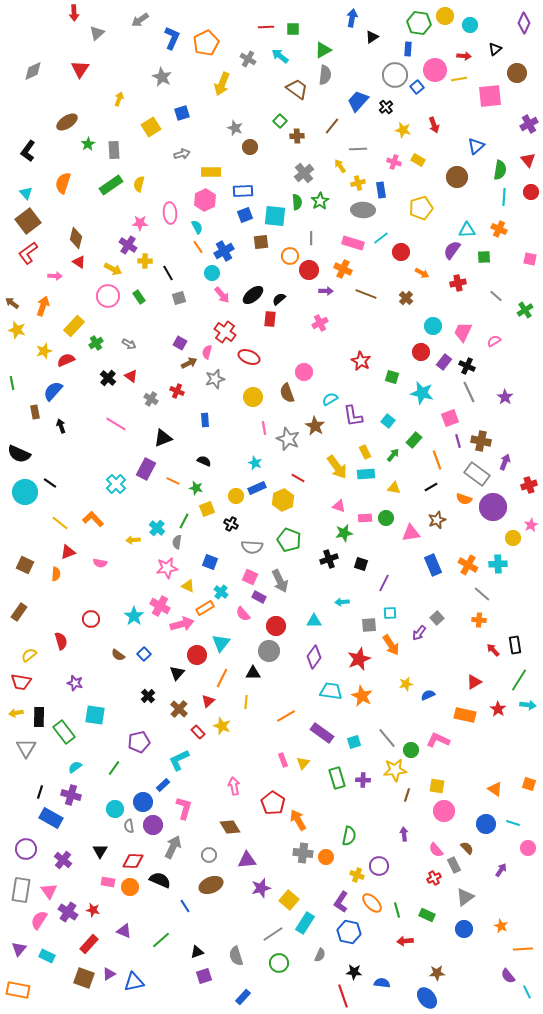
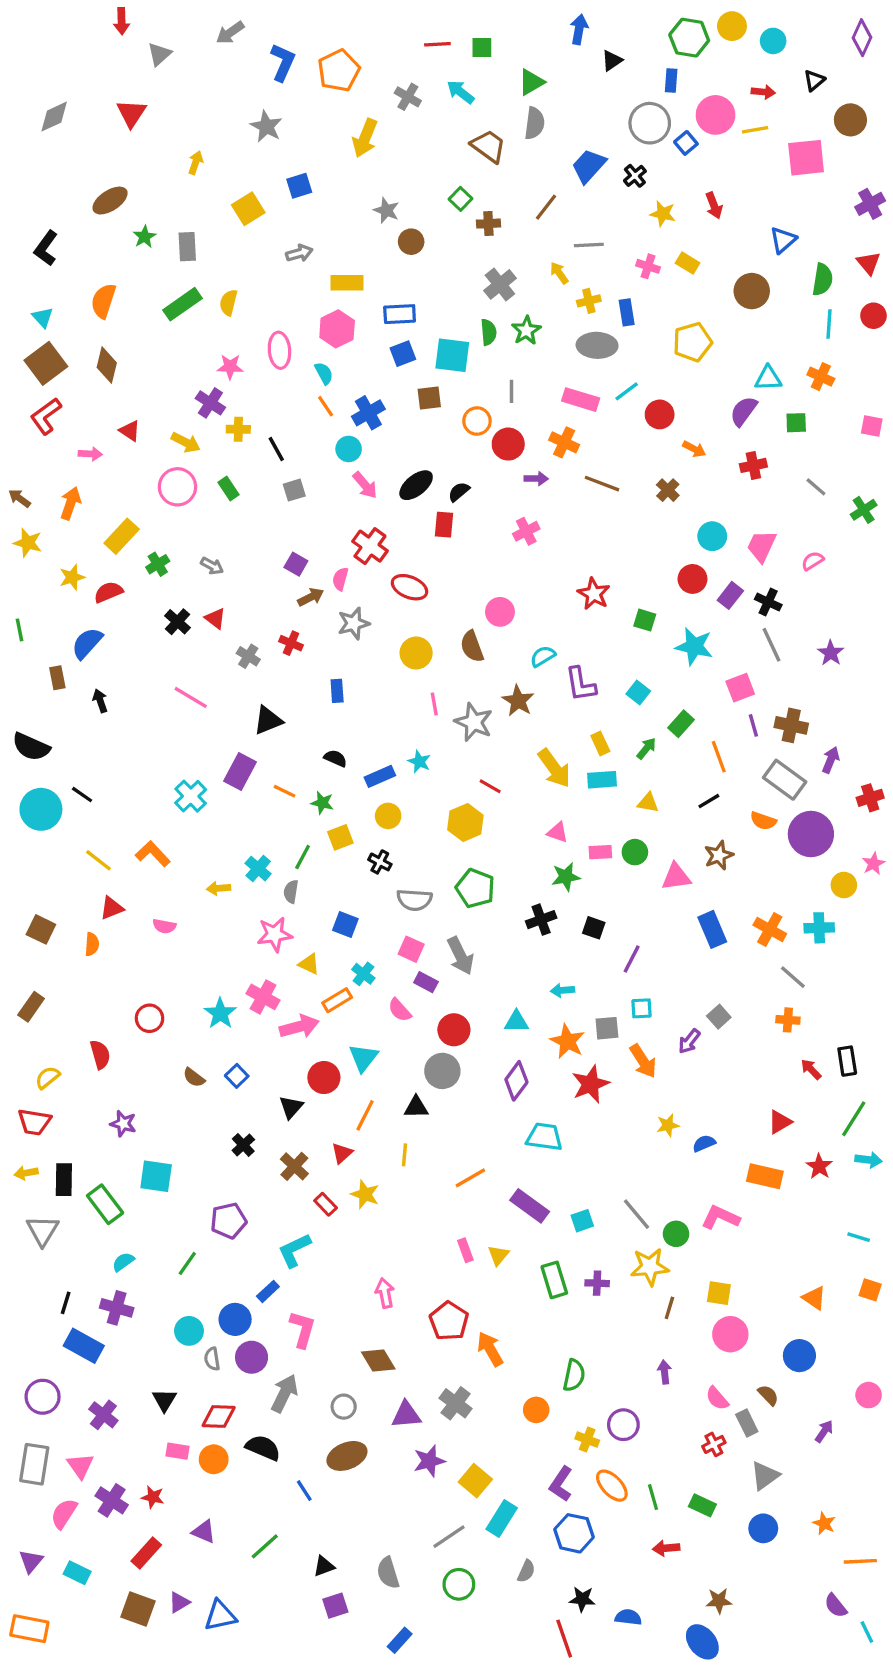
brown diamond: (76, 238) -> (107, 365), moved
blue rectangle: (257, 488) -> (380, 776), moved
orange star: (362, 696) -> (567, 1041), moved
cyan line: (513, 823) -> (859, 1237), moved
gray cross: (303, 853) -> (456, 1403), moved, turned 30

